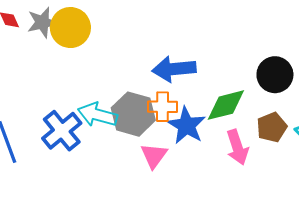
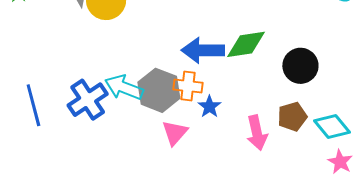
green diamond: (226, 105) -> (246, 44), moved
blue star: (186, 125) -> (209, 107), size x0.6

